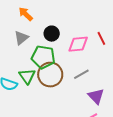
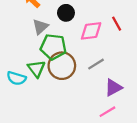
black circle: (52, 34) -> (66, 13), moved
gray triangle: (21, 38) -> (40, 27), moved
purple triangle: (96, 96) -> (113, 87), turned 48

